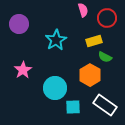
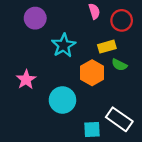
purple circle: (19, 24) -> (35, 18), moved
orange hexagon: (90, 75) -> (92, 73), moved
cyan square: (73, 107) -> (92, 130), moved

